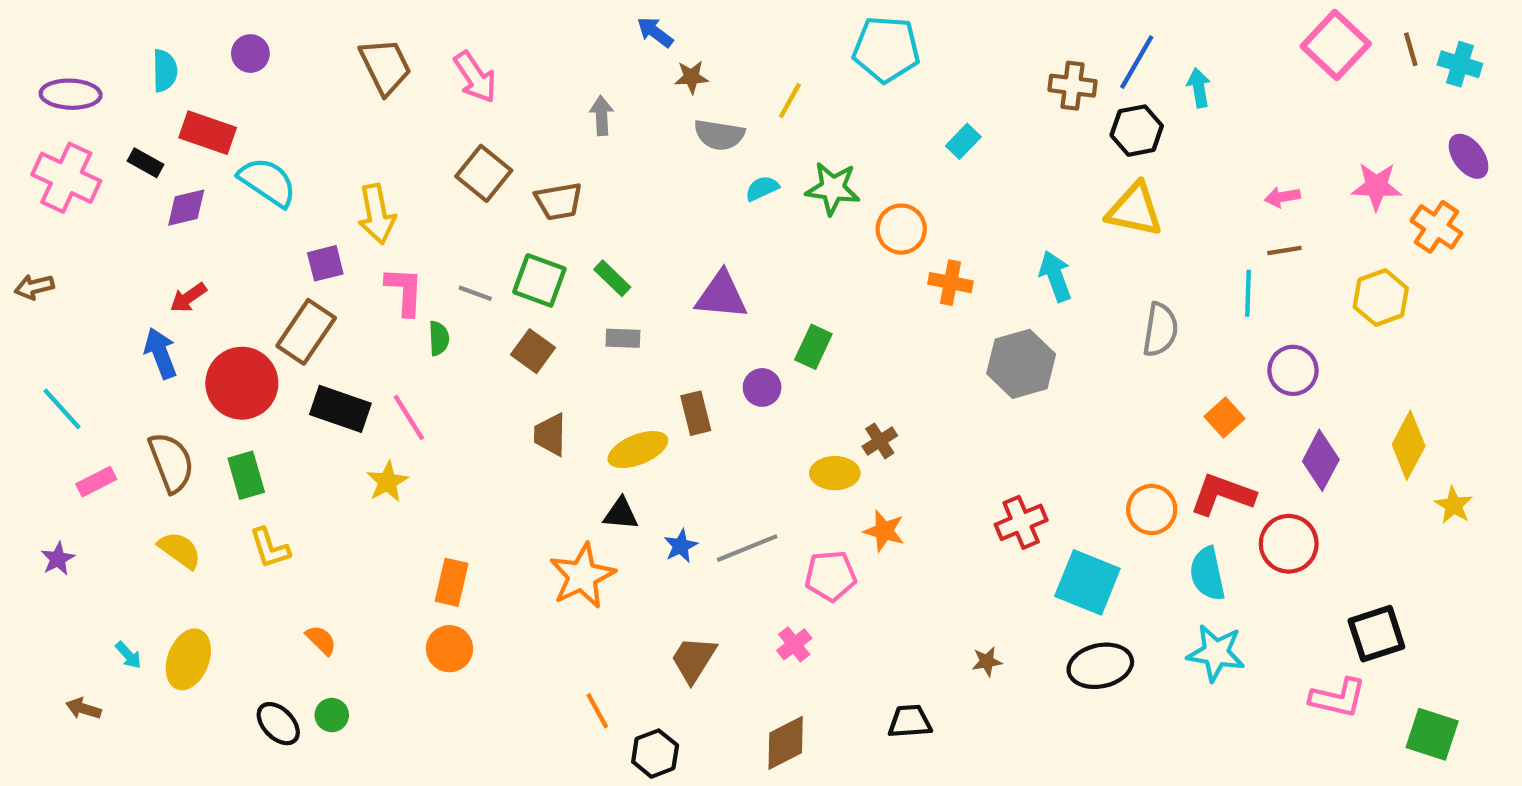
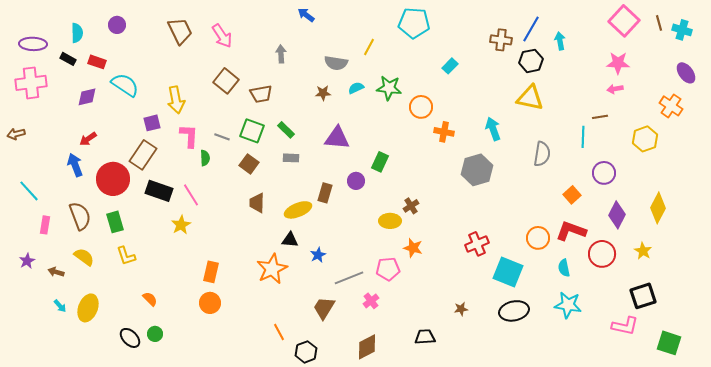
brown star: (691, 77) -> (323, 93), moved
red rectangle: (208, 133) -> (97, 62), size x0.7
black rectangle: (146, 163) -> (68, 59), moved
pink cross: (66, 178) -> (31, 83), turned -32
pink star: (1376, 186) -> (618, 63), moved
pink arrow: (1282, 197) -> (615, 89), moved
brown rectangle: (696, 413) -> (325, 193), turned 30
pink rectangle: (96, 482) -> (45, 225), turned -54
yellow star: (1454, 505) -> (643, 251), moved
gray line: (747, 548) -> (349, 278), moved
cyan semicircle: (1207, 574) -> (564, 268), size x0.7
brown arrow: (83, 709) -> (56, 272), moved

